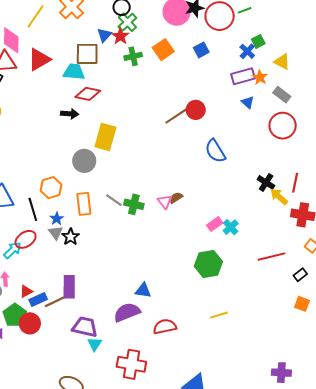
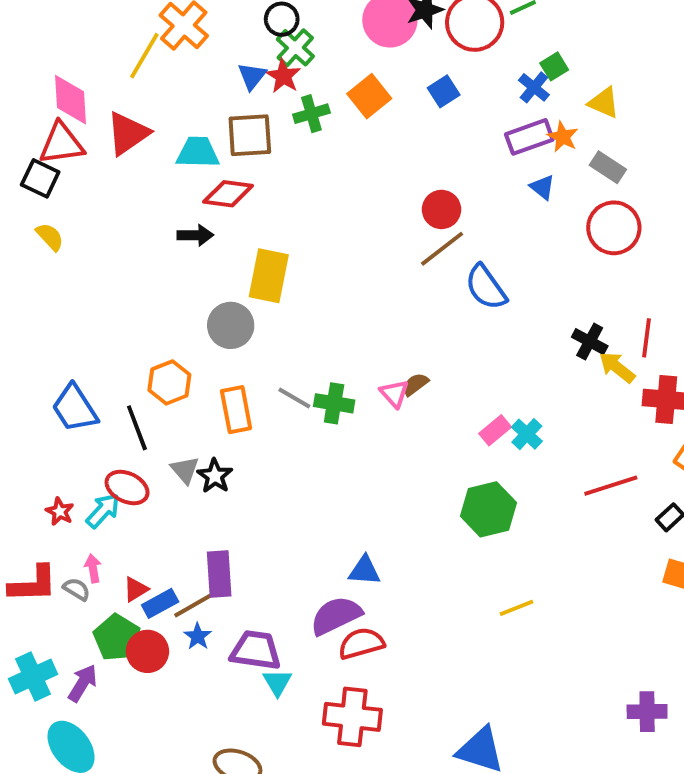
yellow line: (35, 16) -> (144, 56), moved
brown square: (87, 54) -> (250, 135), moved
brown line: (177, 116) -> (442, 249), moved
blue star: (57, 219) -> (198, 636), moved
red ellipse: (26, 239) -> (127, 487), turned 65
red semicircle: (165, 327) -> (361, 643), moved

